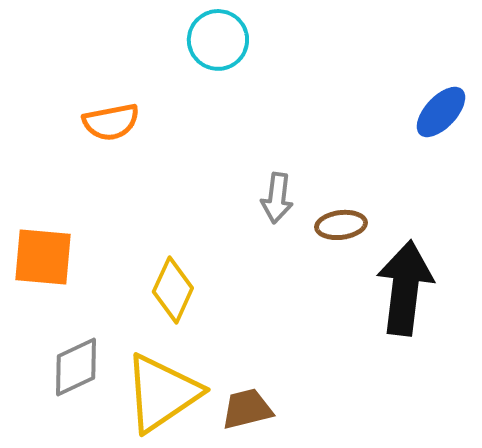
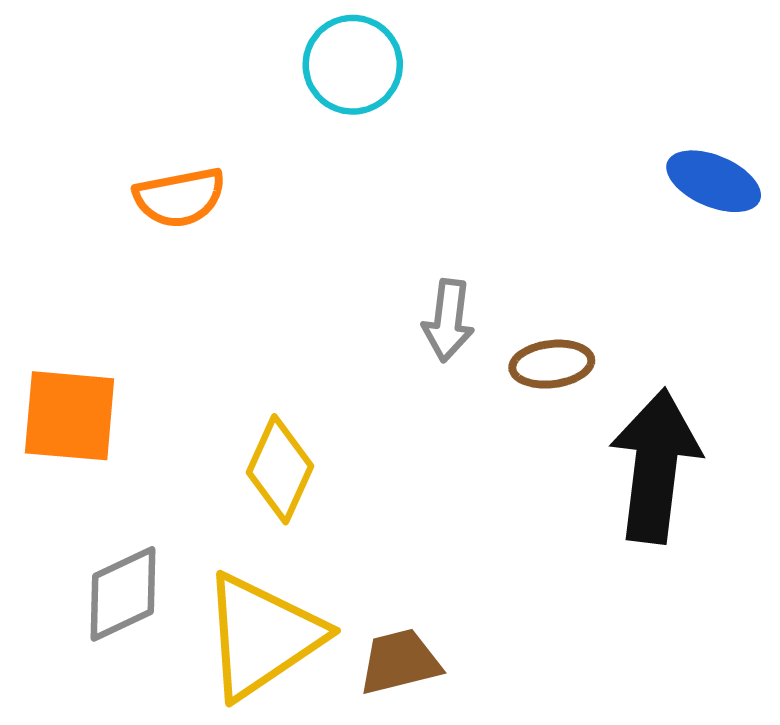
blue ellipse: (441, 112) -> (714, 181), turned 70

